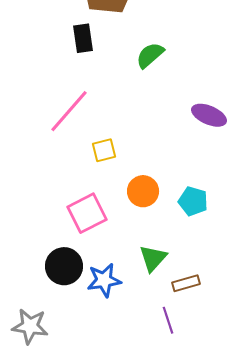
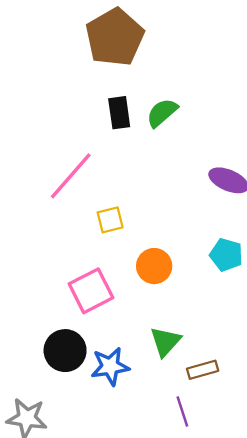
black rectangle: (83, 38) -> (119, 113), moved
cyan pentagon: (193, 201) -> (226, 255), moved

